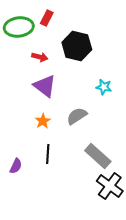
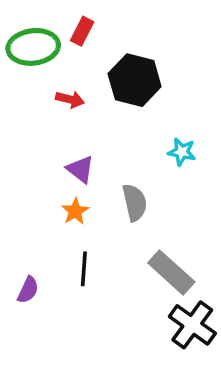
purple triangle: (45, 86) -> (80, 169), moved, size x0.7
gray semicircle: (77, 116) -> (135, 202), turned 110

